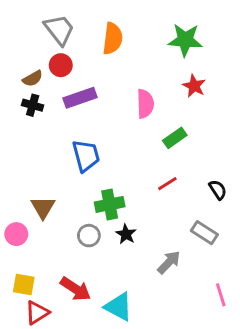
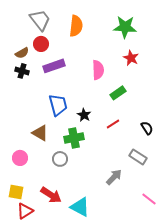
brown triangle: (43, 207) -> (40, 133), moved, turned -30
pink circle: (16, 234) -> (20, 158), moved
black star: (126, 234) -> (84, 115), moved
pink line: (221, 295) -> (149, 199), turned -35

